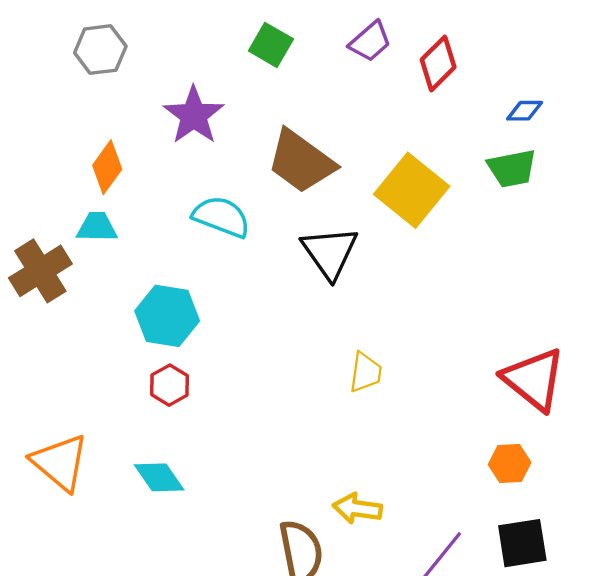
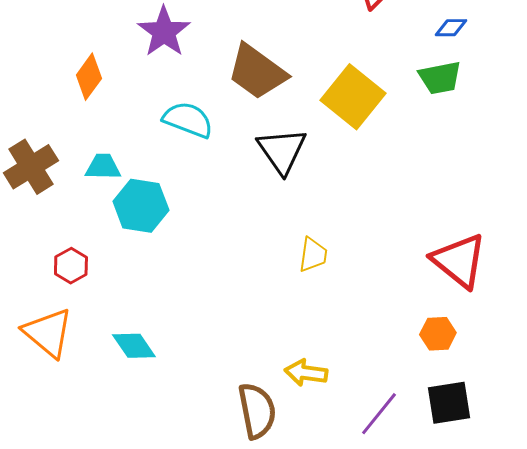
cyan trapezoid: (97, 227) -> (103, 167), moved
red hexagon: (169, 385) -> (71, 266), moved

